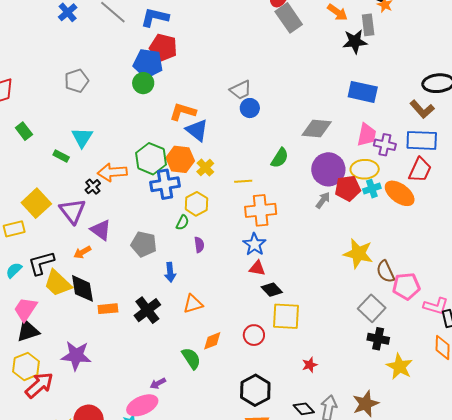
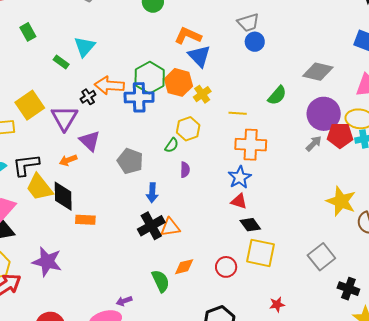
blue cross: (165, 184) -> (139, 97), moved
gray square: (372, 308) -> (321, 257), moved
black cross: (147, 310) -> (151, 226), moved

